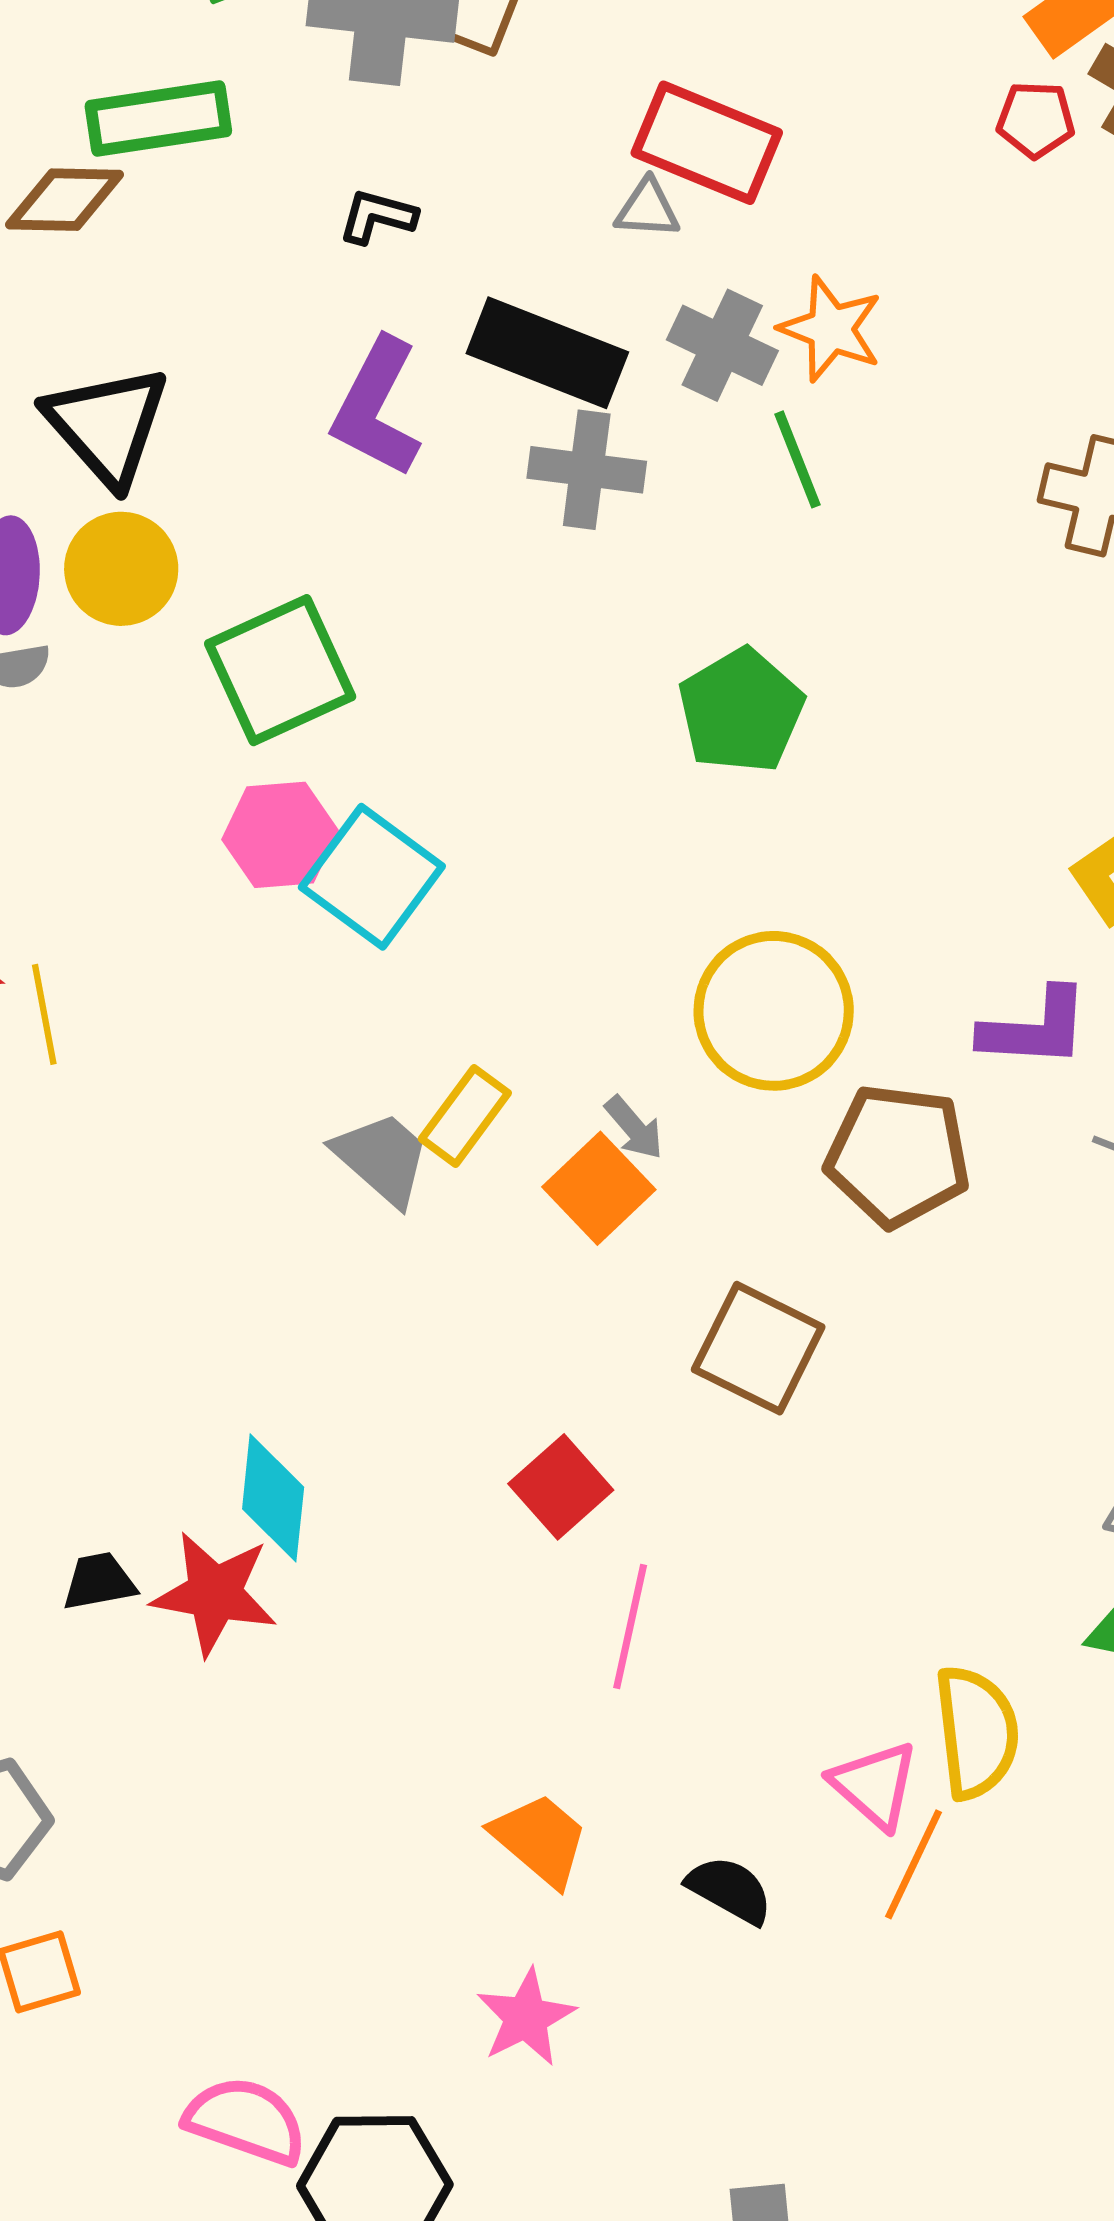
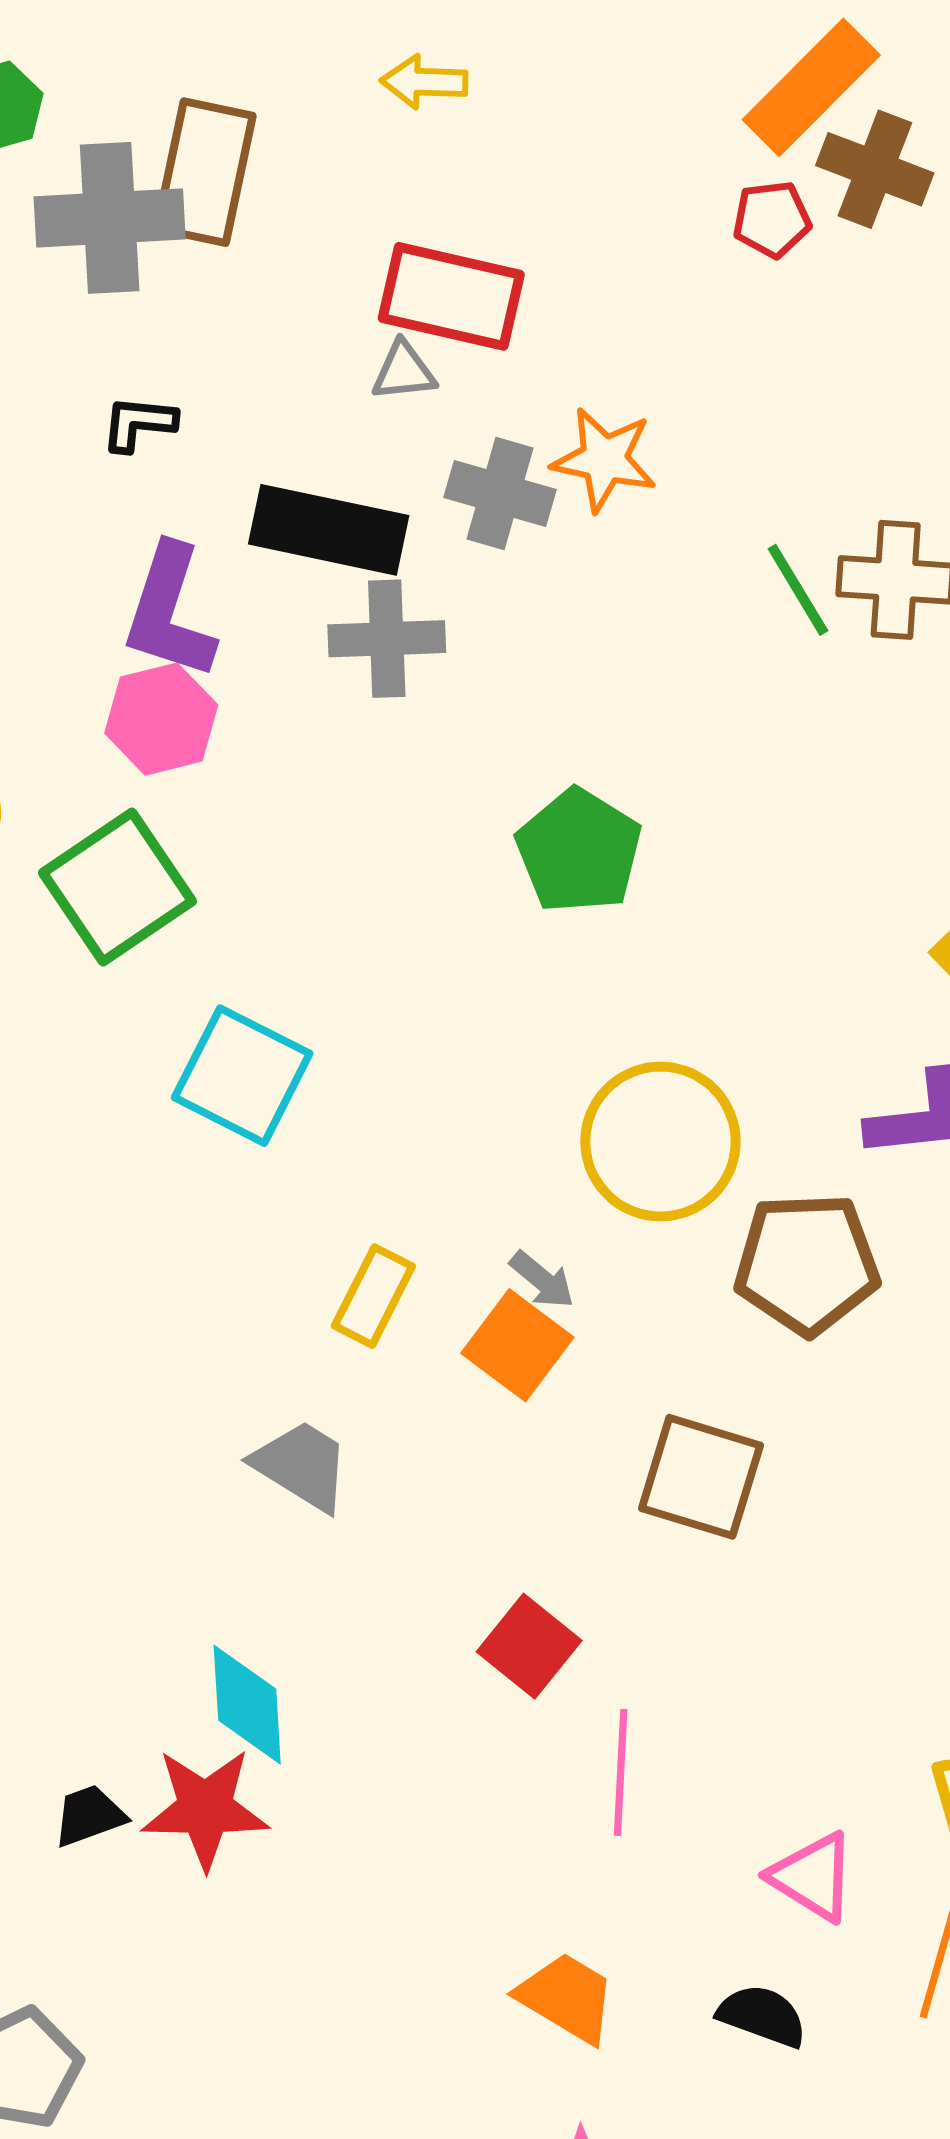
green line: (797, 459) -> (798, 590), moved
pink hexagon: (280, 835) -> (161, 719), moved
gray trapezoid: (382, 1158) -> (302, 1465), moved
pink triangle: (875, 1785) -> (813, 1877), moved

